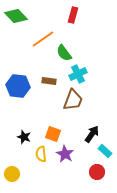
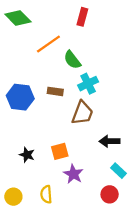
orange square: (53, 134) -> (60, 151), turned -35
black arrow: (92, 134) -> (110, 141), moved, turned -126
yellow semicircle: (41, 154) -> (46, 194), moved

